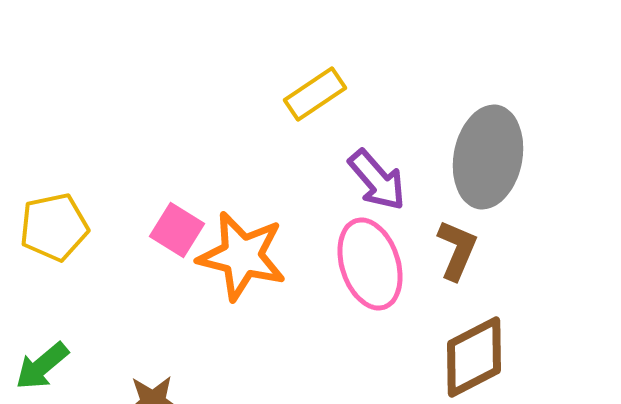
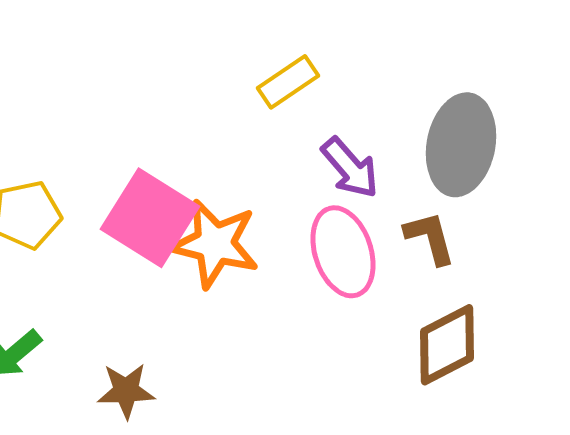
pink square: (177, 230) -> (150, 218), size x1.8
brown L-shape: (457, 250) -> (430, 238), turned -38

